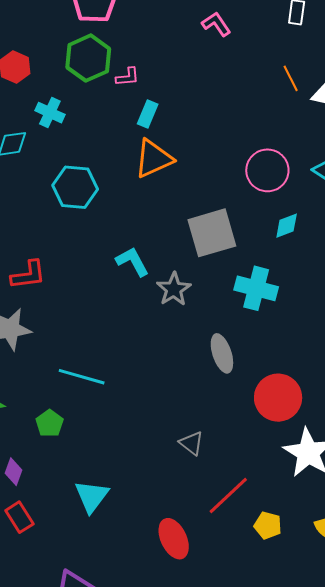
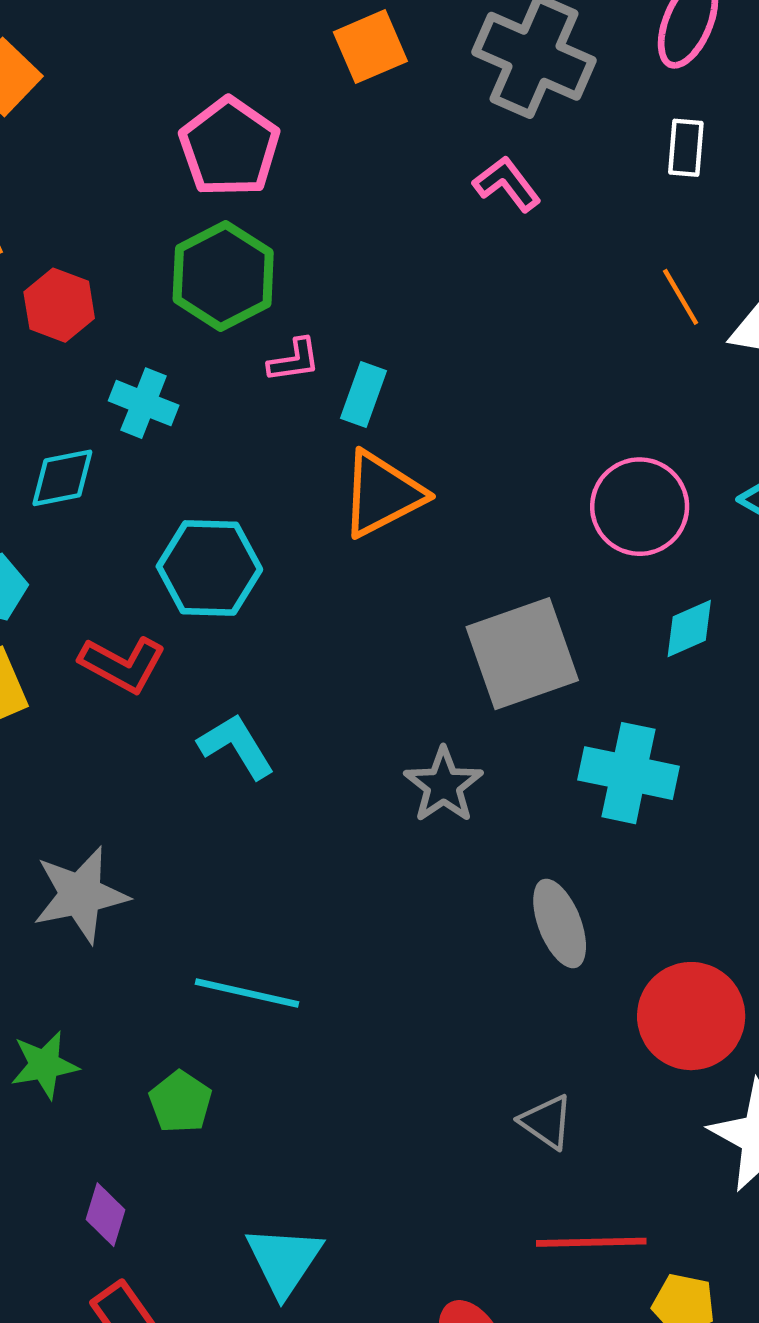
pink L-shape: (128, 77) -> (294, 360), moved
cyan L-shape: (132, 262) -> (236, 746), moved
red L-shape: (28, 275) -> (123, 664), moved, turned 39
gray triangle: (191, 443) -> (546, 1122), moved
red line: (228, 496) -> (591, 1242), turned 45

